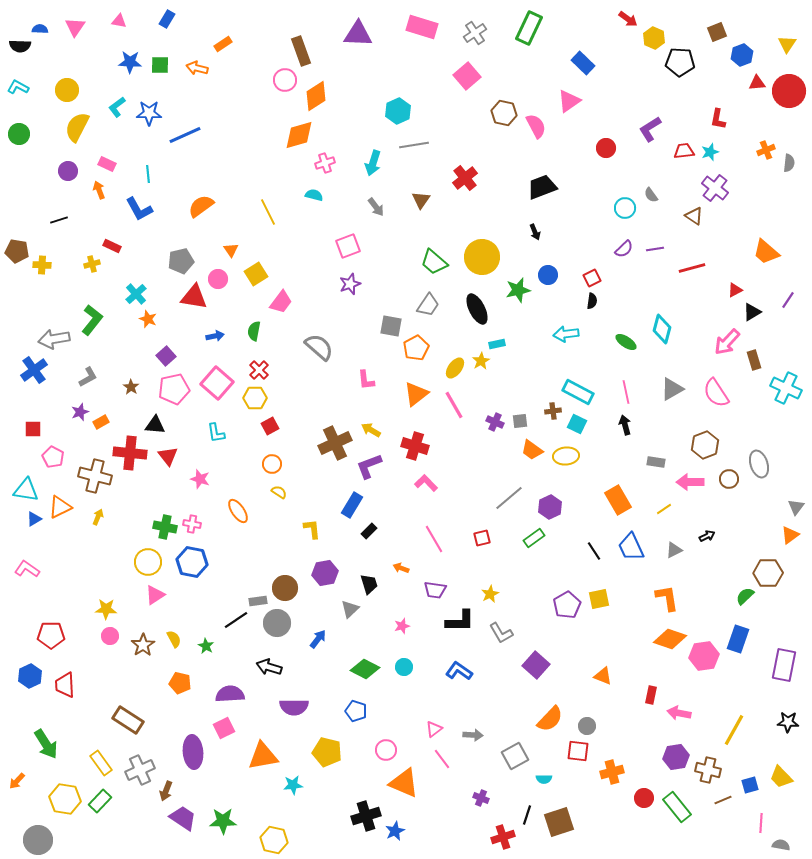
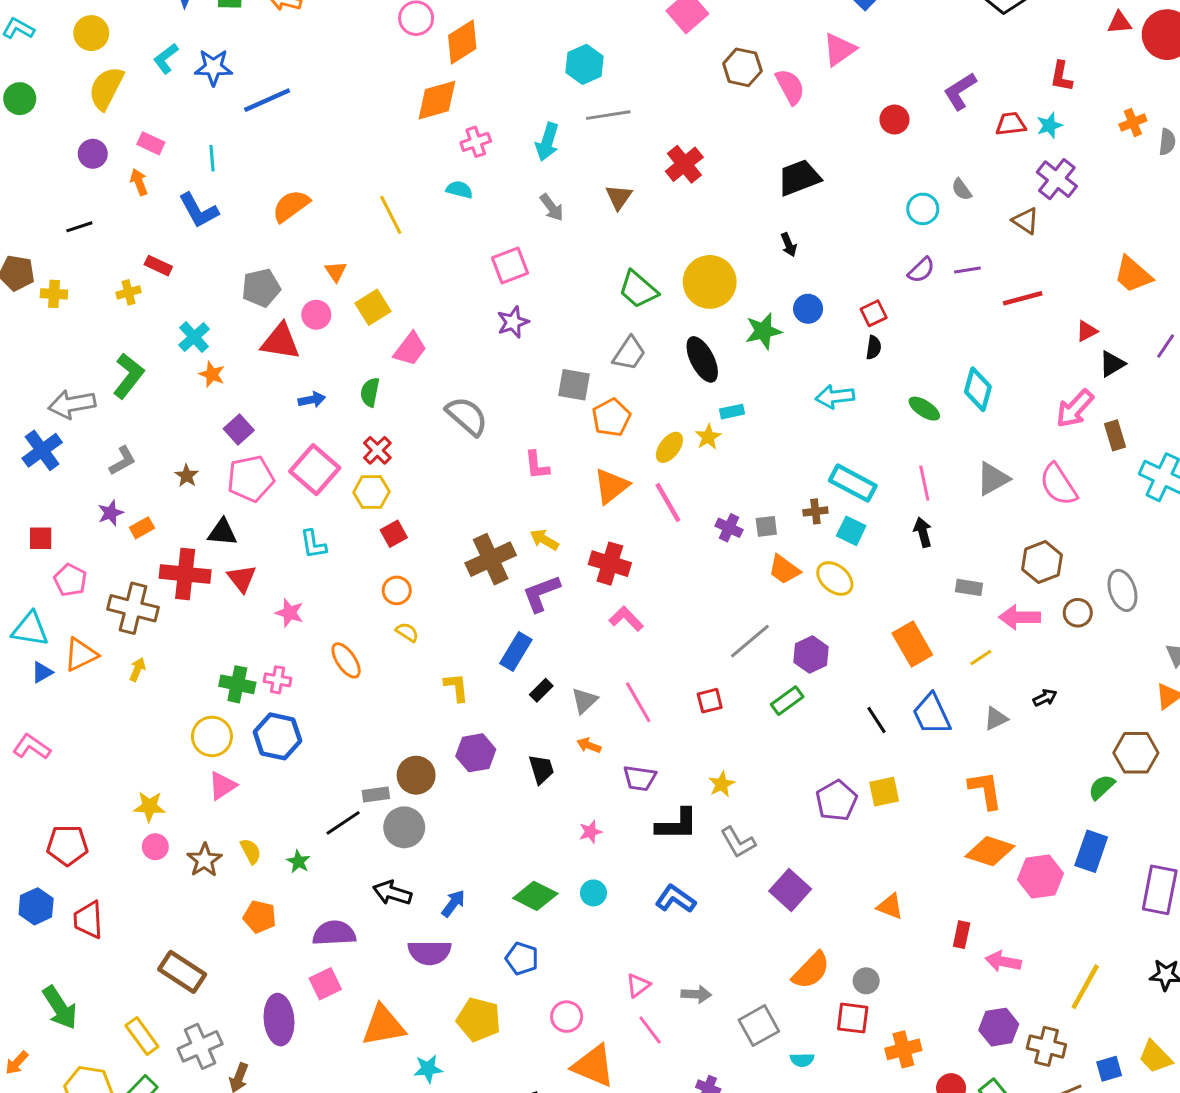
yellow ellipse: (566, 456) -> (835, 578), turned 45
gray triangle: (350, 609) -> (585, 701), moved
blue arrow: (318, 639) -> (453, 903), moved

